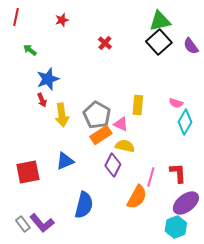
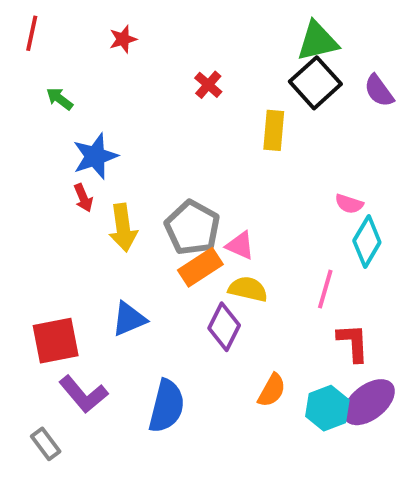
yellow rectangle: (138, 105) -> (274, 130), moved
pink line: (151, 177) -> (325, 289), moved
orange semicircle: (137, 197) -> (272, 390), size x0.7
purple L-shape: (42, 223) -> (83, 394), moved
cyan hexagon: (176, 227) -> (327, 408), moved

